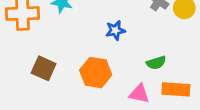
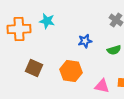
green semicircle: (156, 63) -> (114, 50), moved

